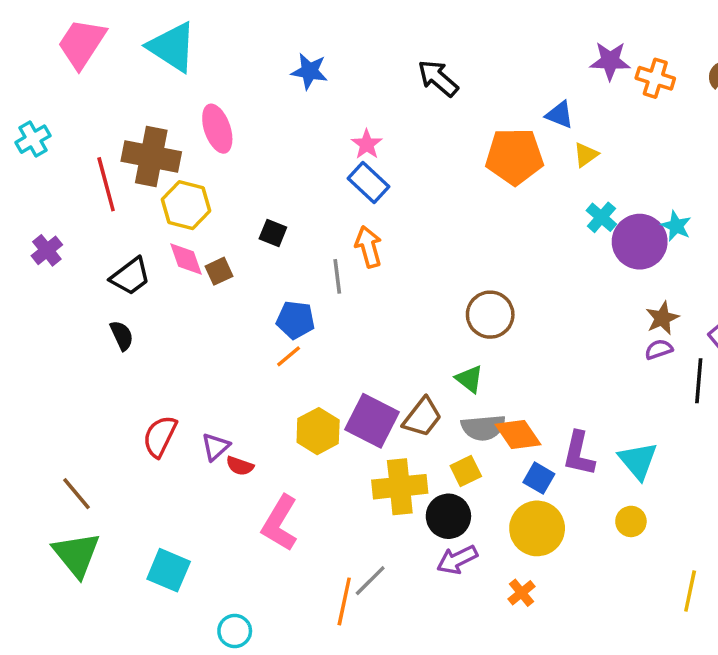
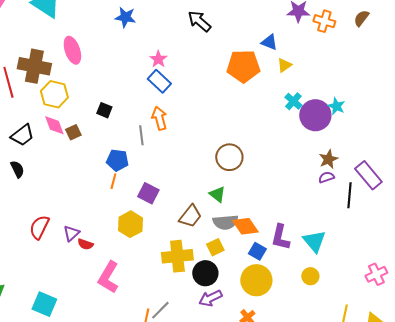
orange line: (289, 356) -> (113, 181), turned -35
purple square: (372, 421) -> (148, 193), moved, size x0.7

